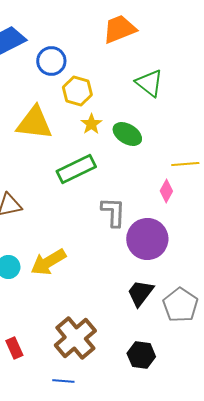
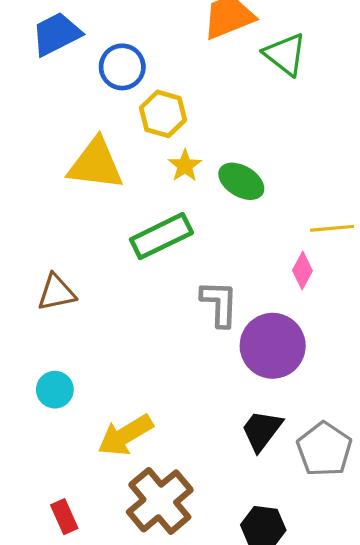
green triangle: (149, 83) -> (285, 54), moved
yellow arrow: (48, 262) -> (125, 435), moved

